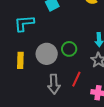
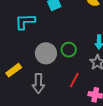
yellow rectangle: (20, 60) -> (14, 70), moved, turned 49
gray arrow: (54, 84) -> (38, 83), moved

